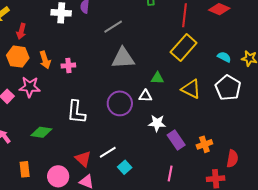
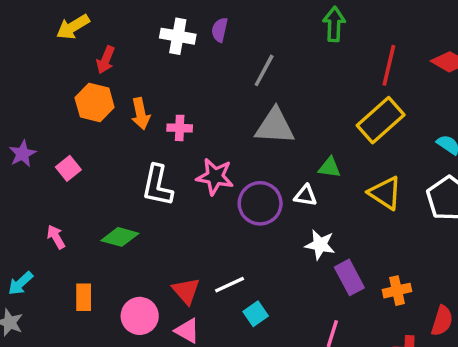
gray line: (113, 27) -> (264, 70), turned -36
pink star: (30, 87) -> (215, 177), moved
white L-shape: (76, 112) -> (157, 185), moved

